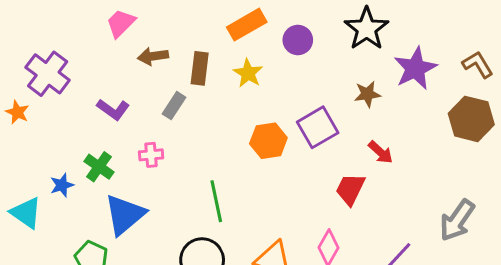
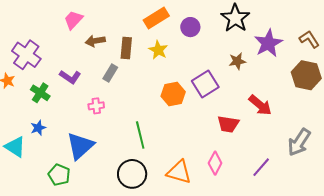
red arrow: (380, 152) -> (260, 105), moved, size x1.4
green cross: (99, 167) -> (40, 93), moved
red trapezoid: (350, 189) -> (228, 124), turned -105

